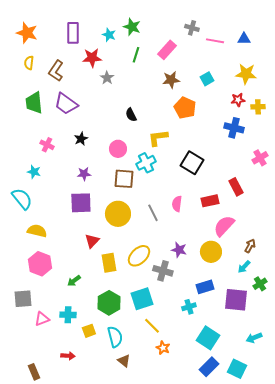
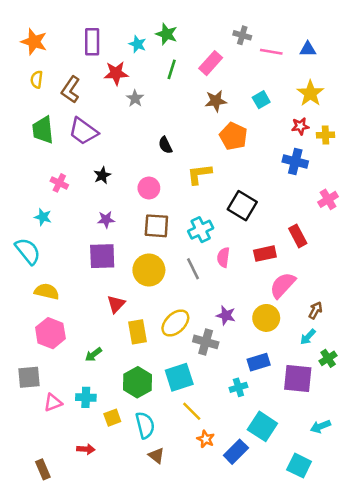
yellow star: (246, 74) -> (310, 93), turned 30
cyan cross: (146, 163) -> (201, 230), moved
blue rectangle: (209, 367) -> (236, 452), moved

